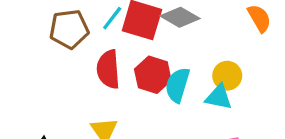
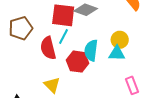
cyan line: (112, 18) -> (64, 37), moved
red hexagon: (153, 75) -> (78, 62), moved

